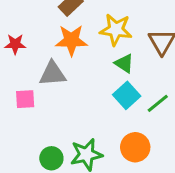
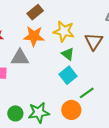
green line: (158, 103) -> (87, 93), moved

